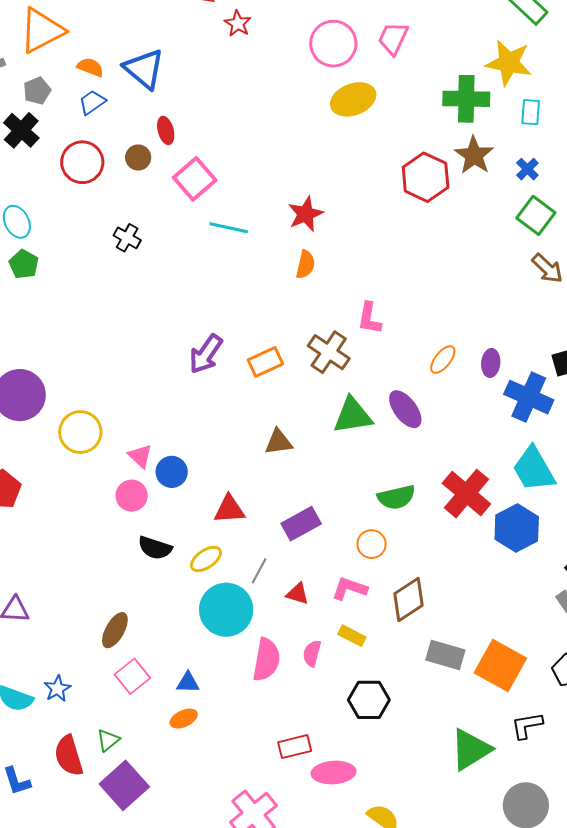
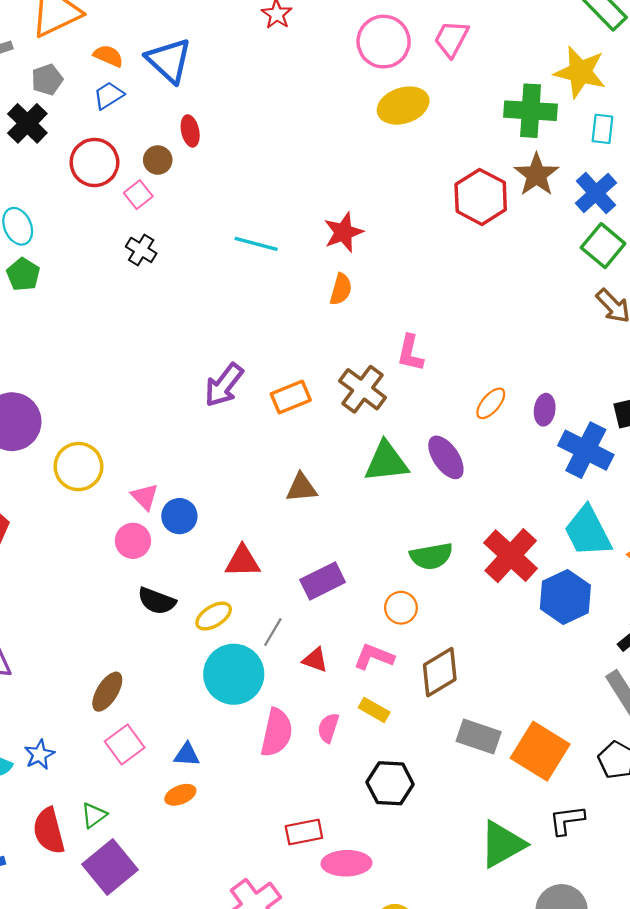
blue cross: (527, 169) -> (596, 193), size x1.6
pink square: (195, 179) -> (138, 195), moved, size x0.6

